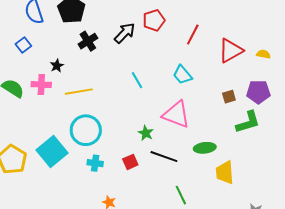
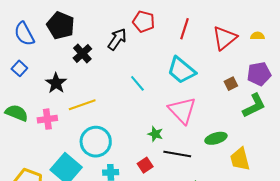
red pentagon: (154, 20) -> (144, 22), turned -30
black star: (57, 66) -> (56, 83), size x1.5
cyan trapezoid: (183, 75) -> (181, 70), size x1.4
pink cross: (41, 85) -> (47, 119), moved
pink triangle: (176, 114) -> (182, 110), turned 36

